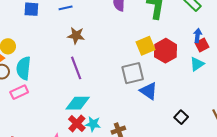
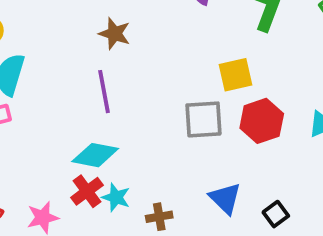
red hexagon: (166, 51) -> (262, 121), moved
blue triangle: (149, 91) -> (225, 198), moved

